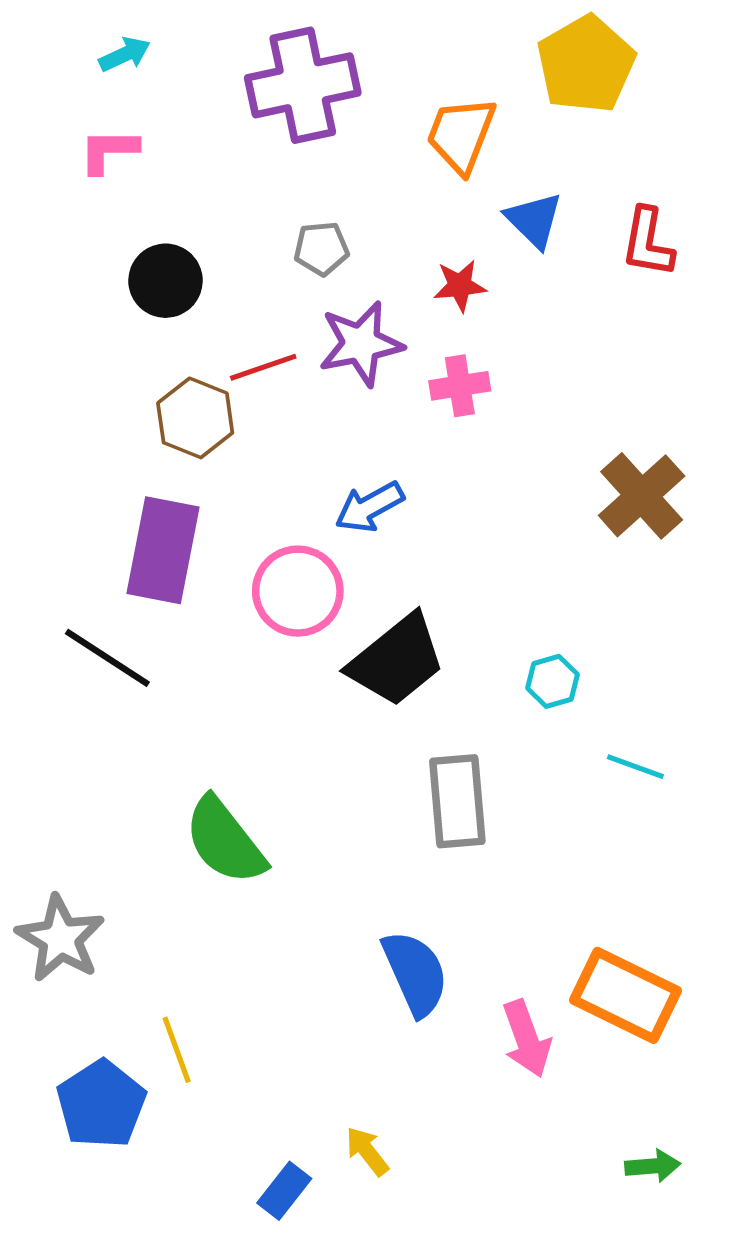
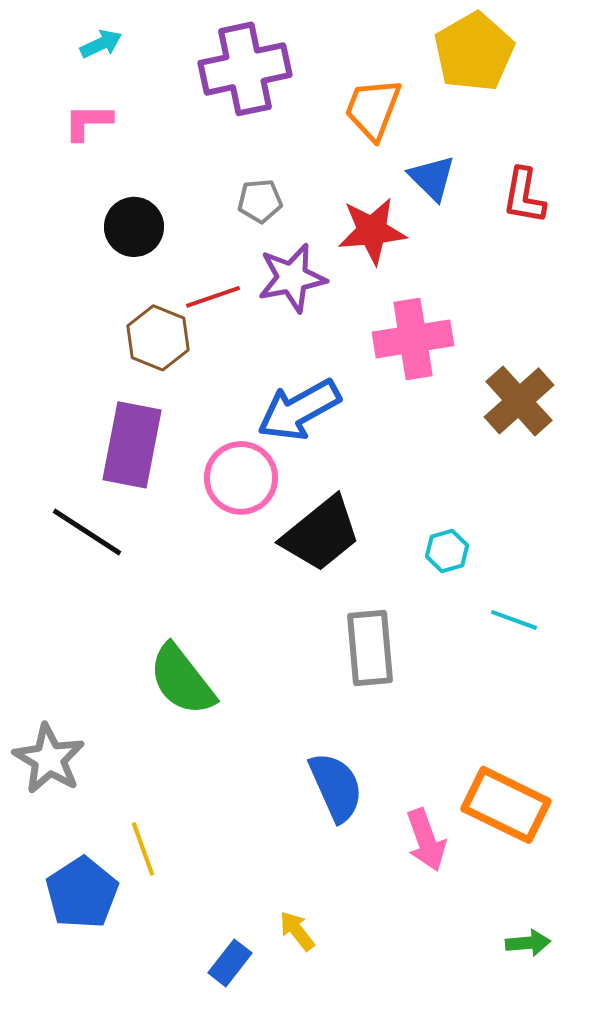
red star: (460, 286) -> (372, 231), size x1.6
pink cross: (460, 386) -> (413, 339), moved, size x1.6
blue arrow: (370, 507) -> (299, 410), size x1.5

